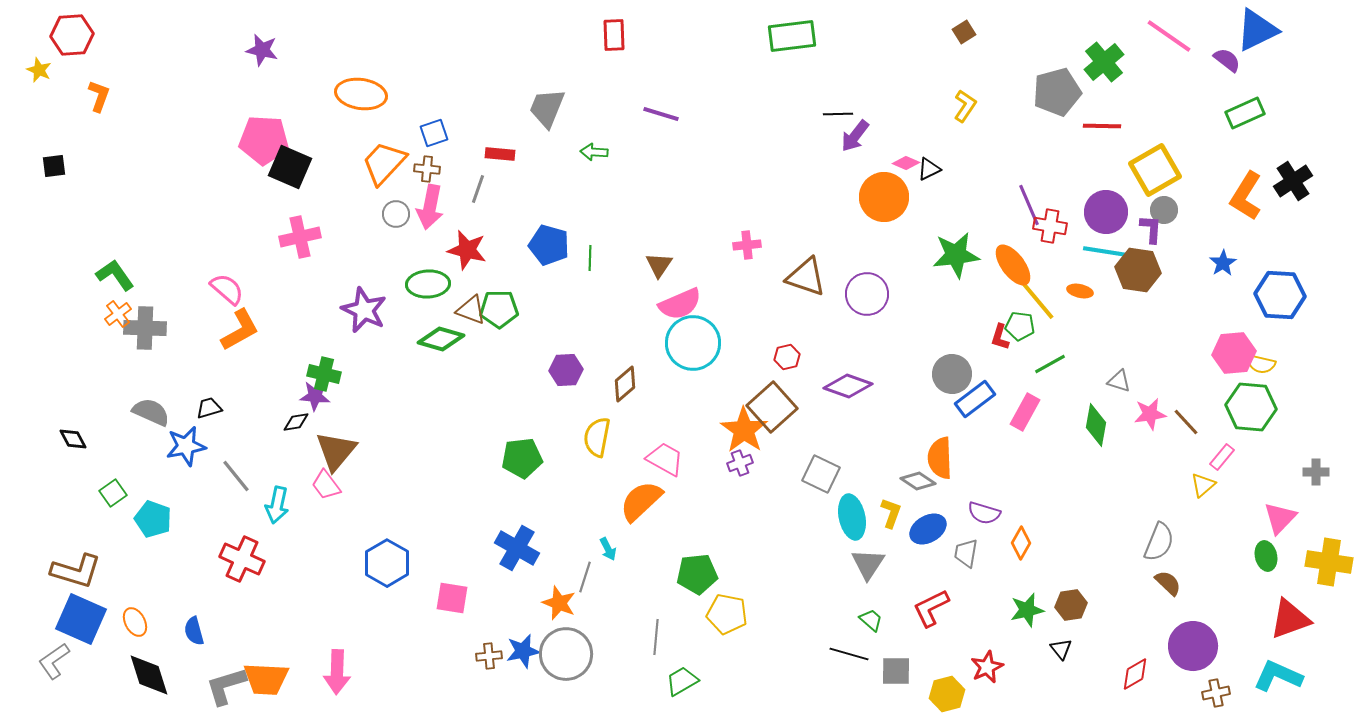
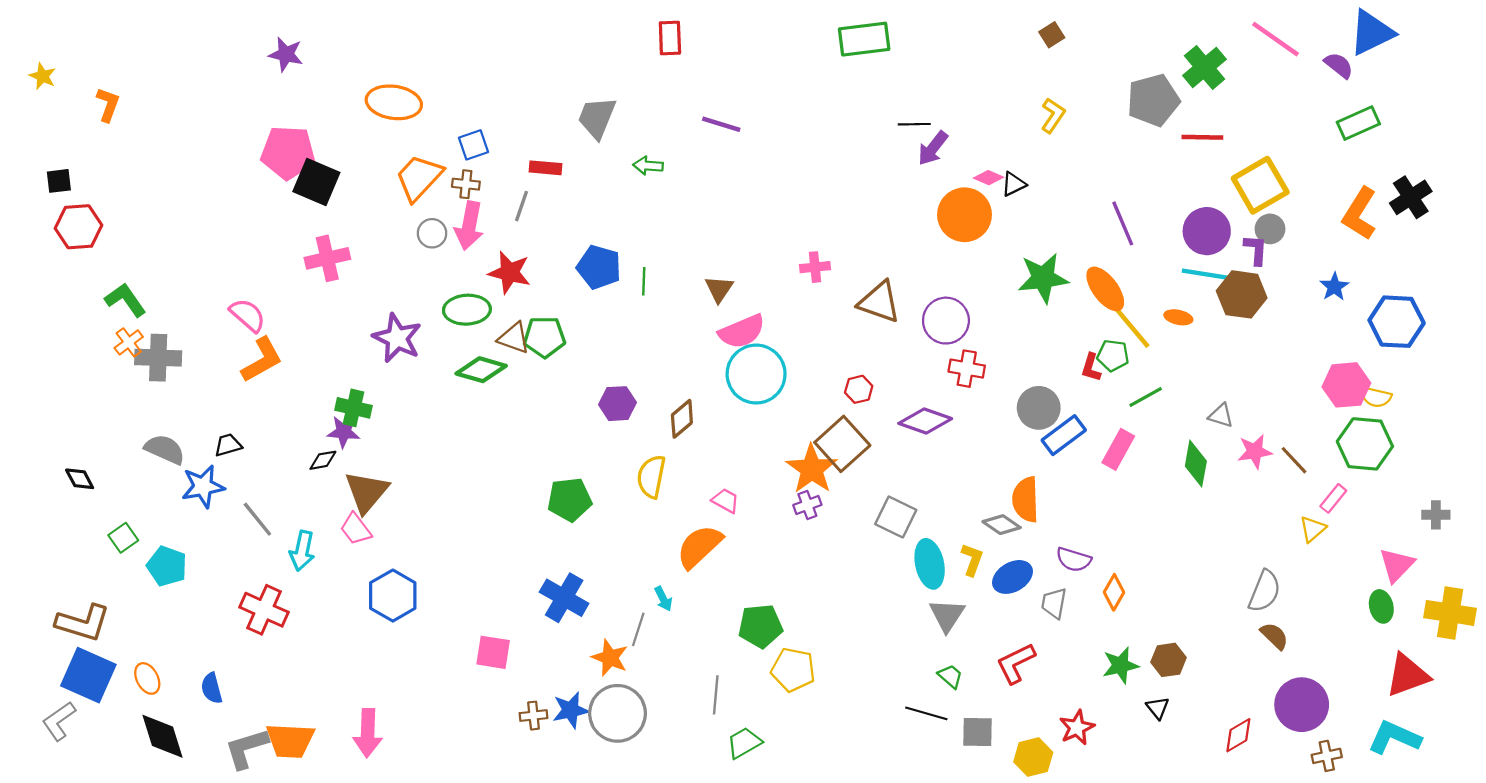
red hexagon: (72, 35) -> (79, 227), moved
red cross: (1050, 226) -> (967, 369), moved
pink trapezoid: (665, 459) -> (726, 501), size x0.7
blue hexagon: (387, 563) -> (393, 596), moved

